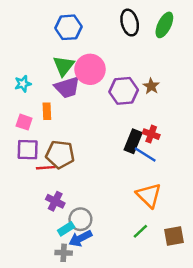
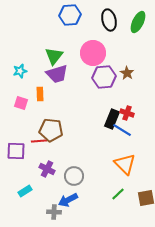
blue hexagon: (68, 27) -> (70, 15), moved
pink circle: (90, 69) -> (93, 53), moved
purple square: (28, 150) -> (16, 151), moved
gray circle: (80, 219) -> (74, 176), moved
cyan rectangle: (66, 229) -> (25, 191), moved

